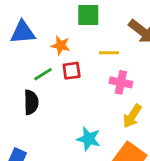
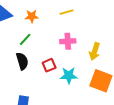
red square: (72, 71) -> (49, 65), moved
pink cross: (121, 82) -> (68, 41), moved

